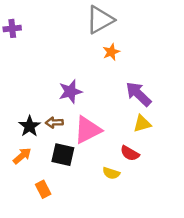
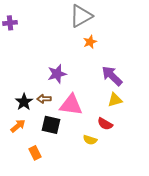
pink triangle: (88, 130) -> (71, 105), turned 35

